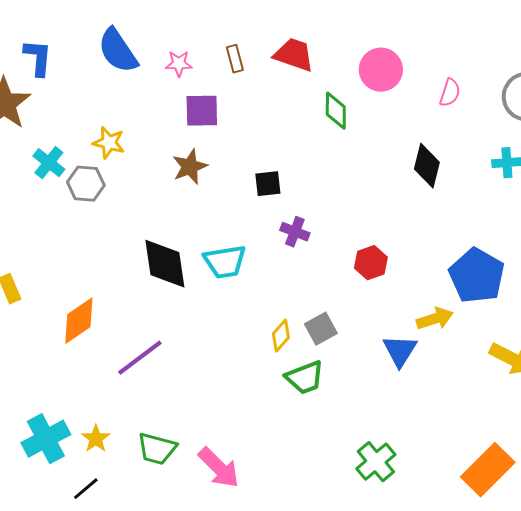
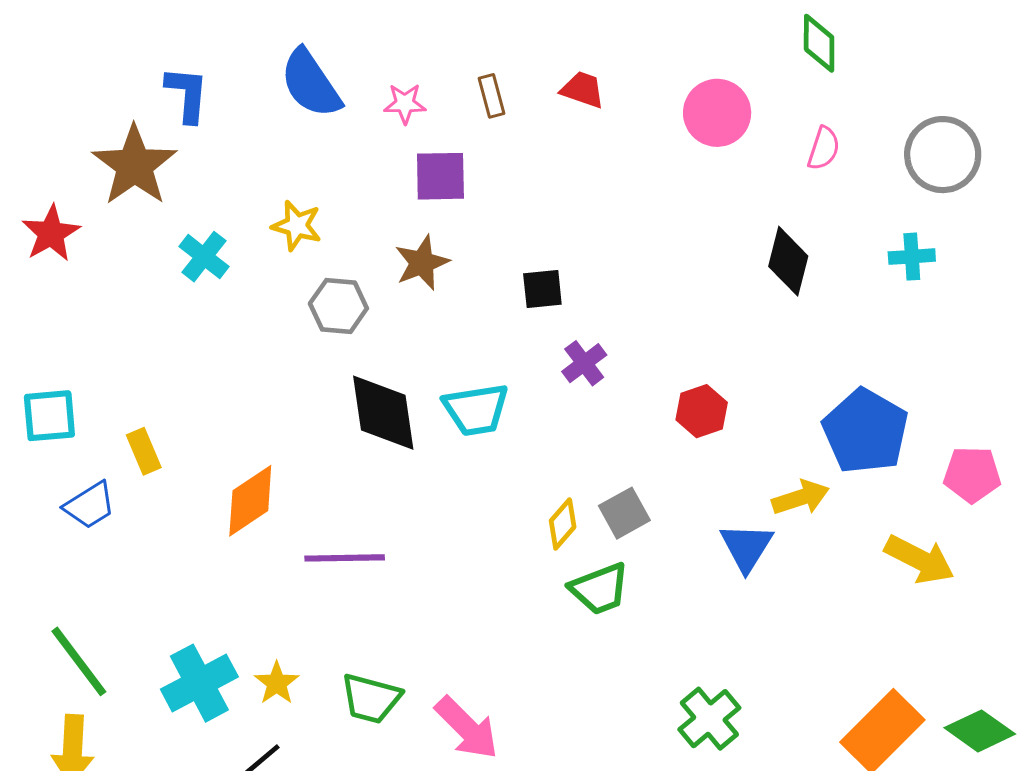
red trapezoid: (294, 55) -> (583, 90), size x0.7
green diamond: (336, 111) -> (819, 43), moved
gray hexagon: (86, 184) -> (338, 306), moved
purple cross: (295, 232) -> (584, 363), turned 32
purple line: (140, 358) -> (345, 558), turned 36

